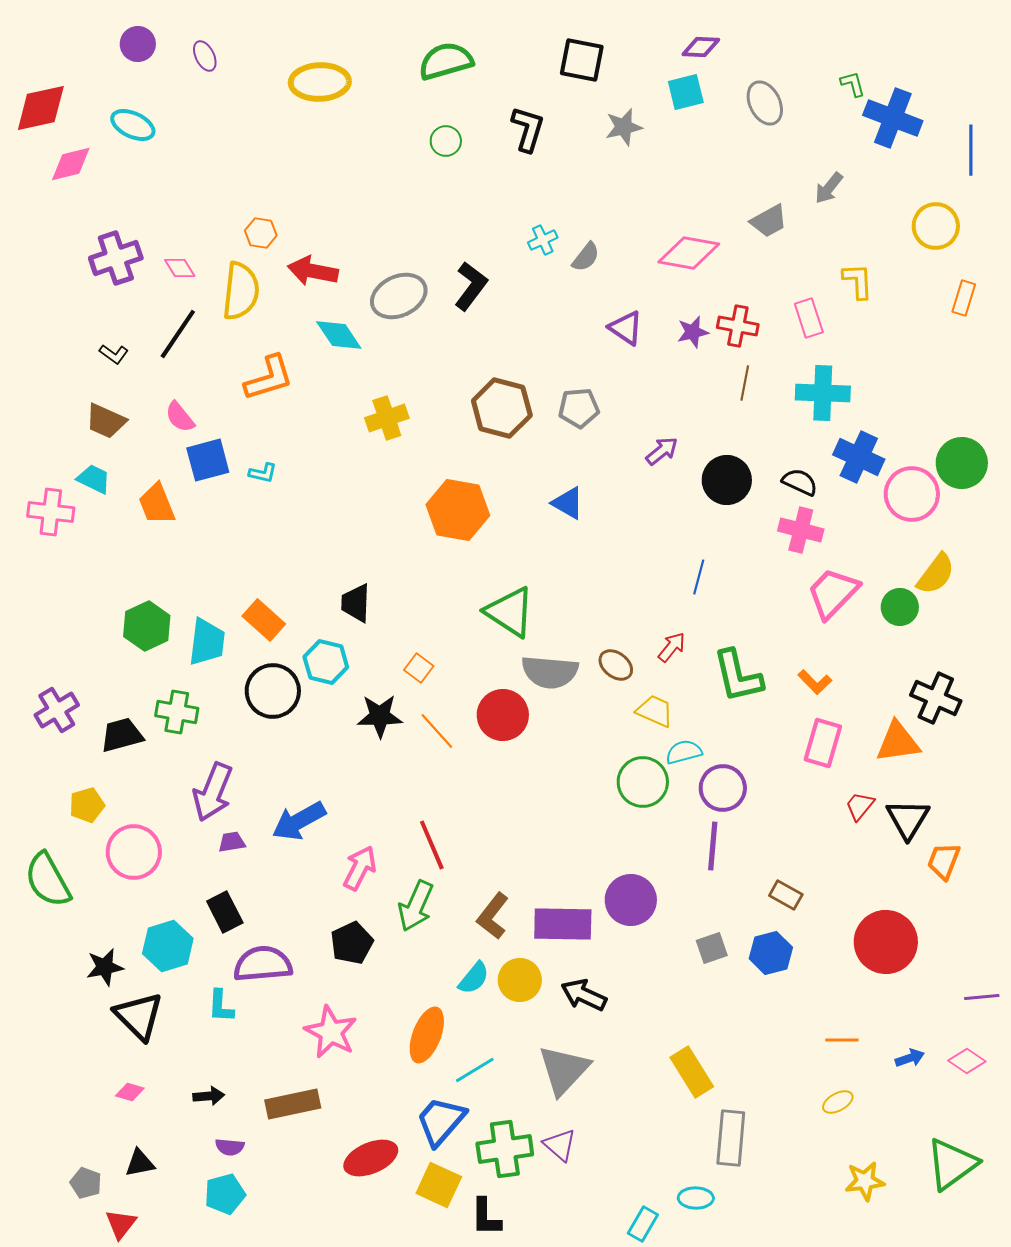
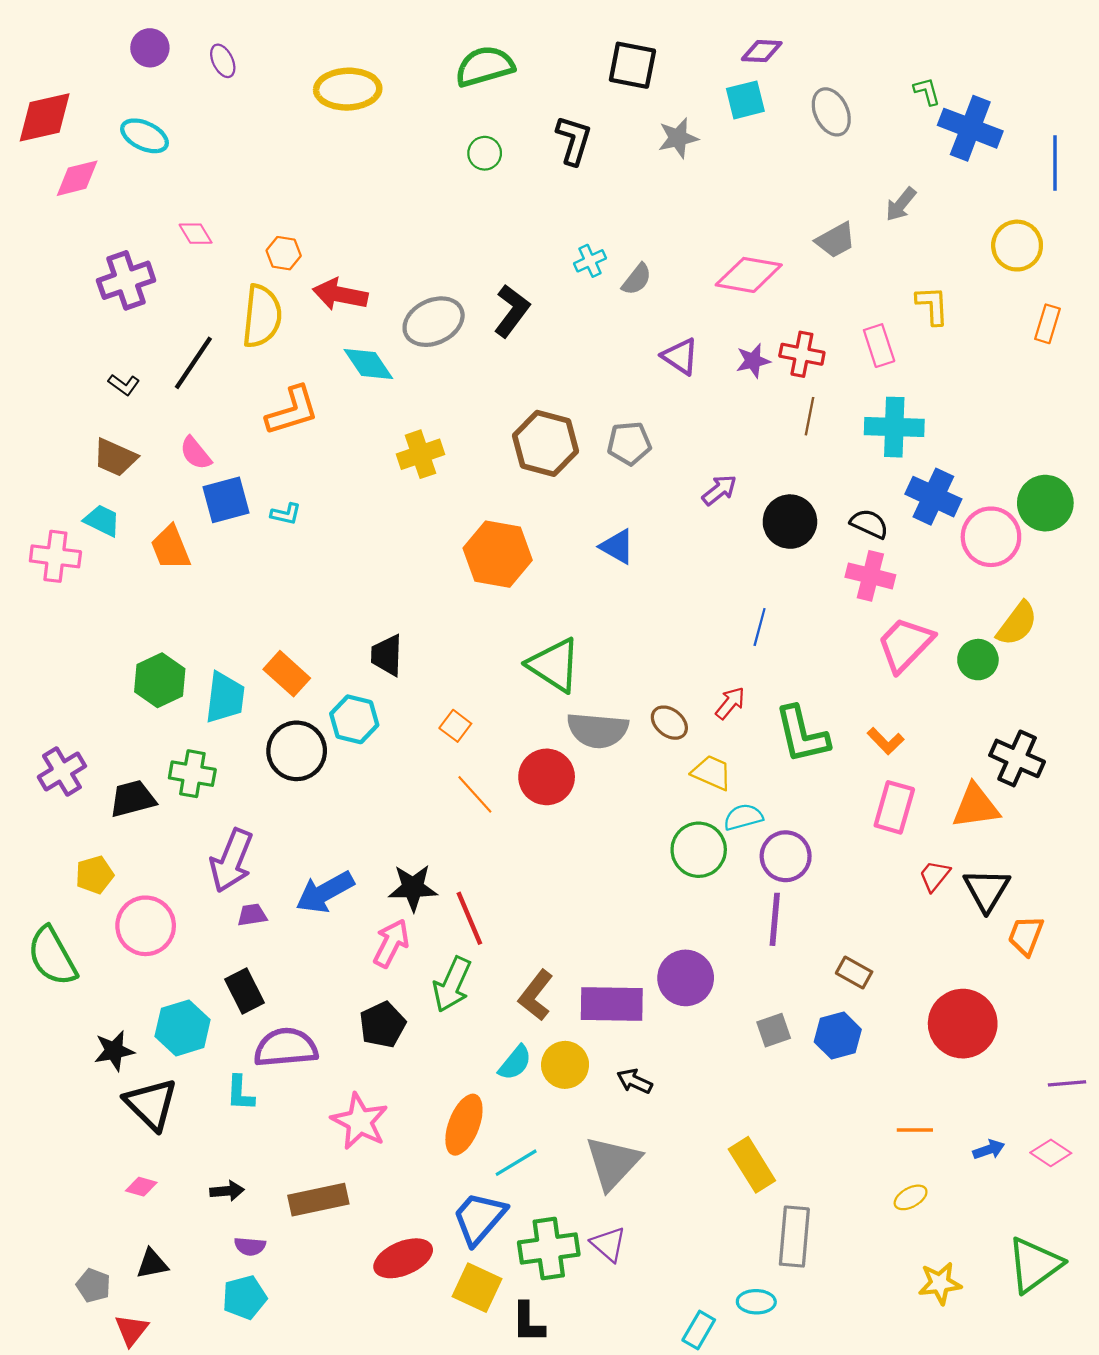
pink diamond: (180, 268) -> (196, 234), moved
black star: (380, 716) -> (413, 888), moved
black arrow: (584, 995) -> (635, 1081), size x0.7

